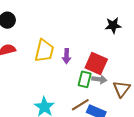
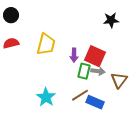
purple arrow: (67, 56) -> (74, 55), moved

